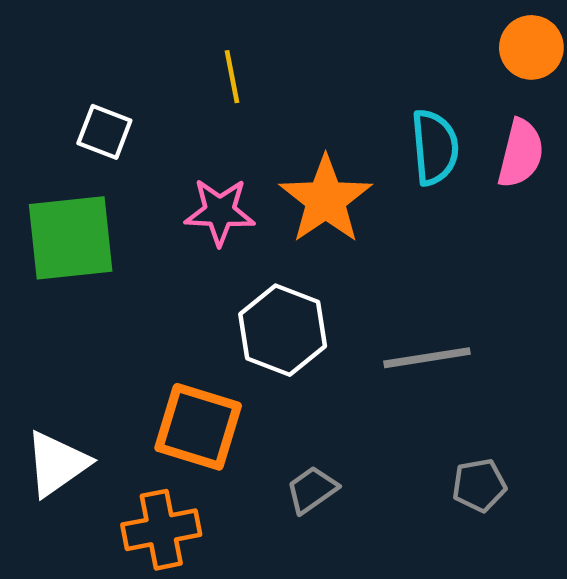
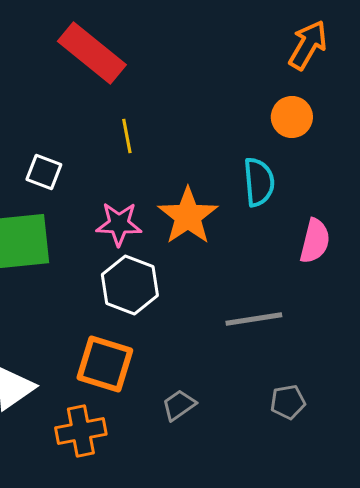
orange circle: (531, 47) -> (292, 117), moved
pink semicircle: (521, 153) -> (315, 241), moved
white hexagon: (283, 330) -> (130, 285), moved

